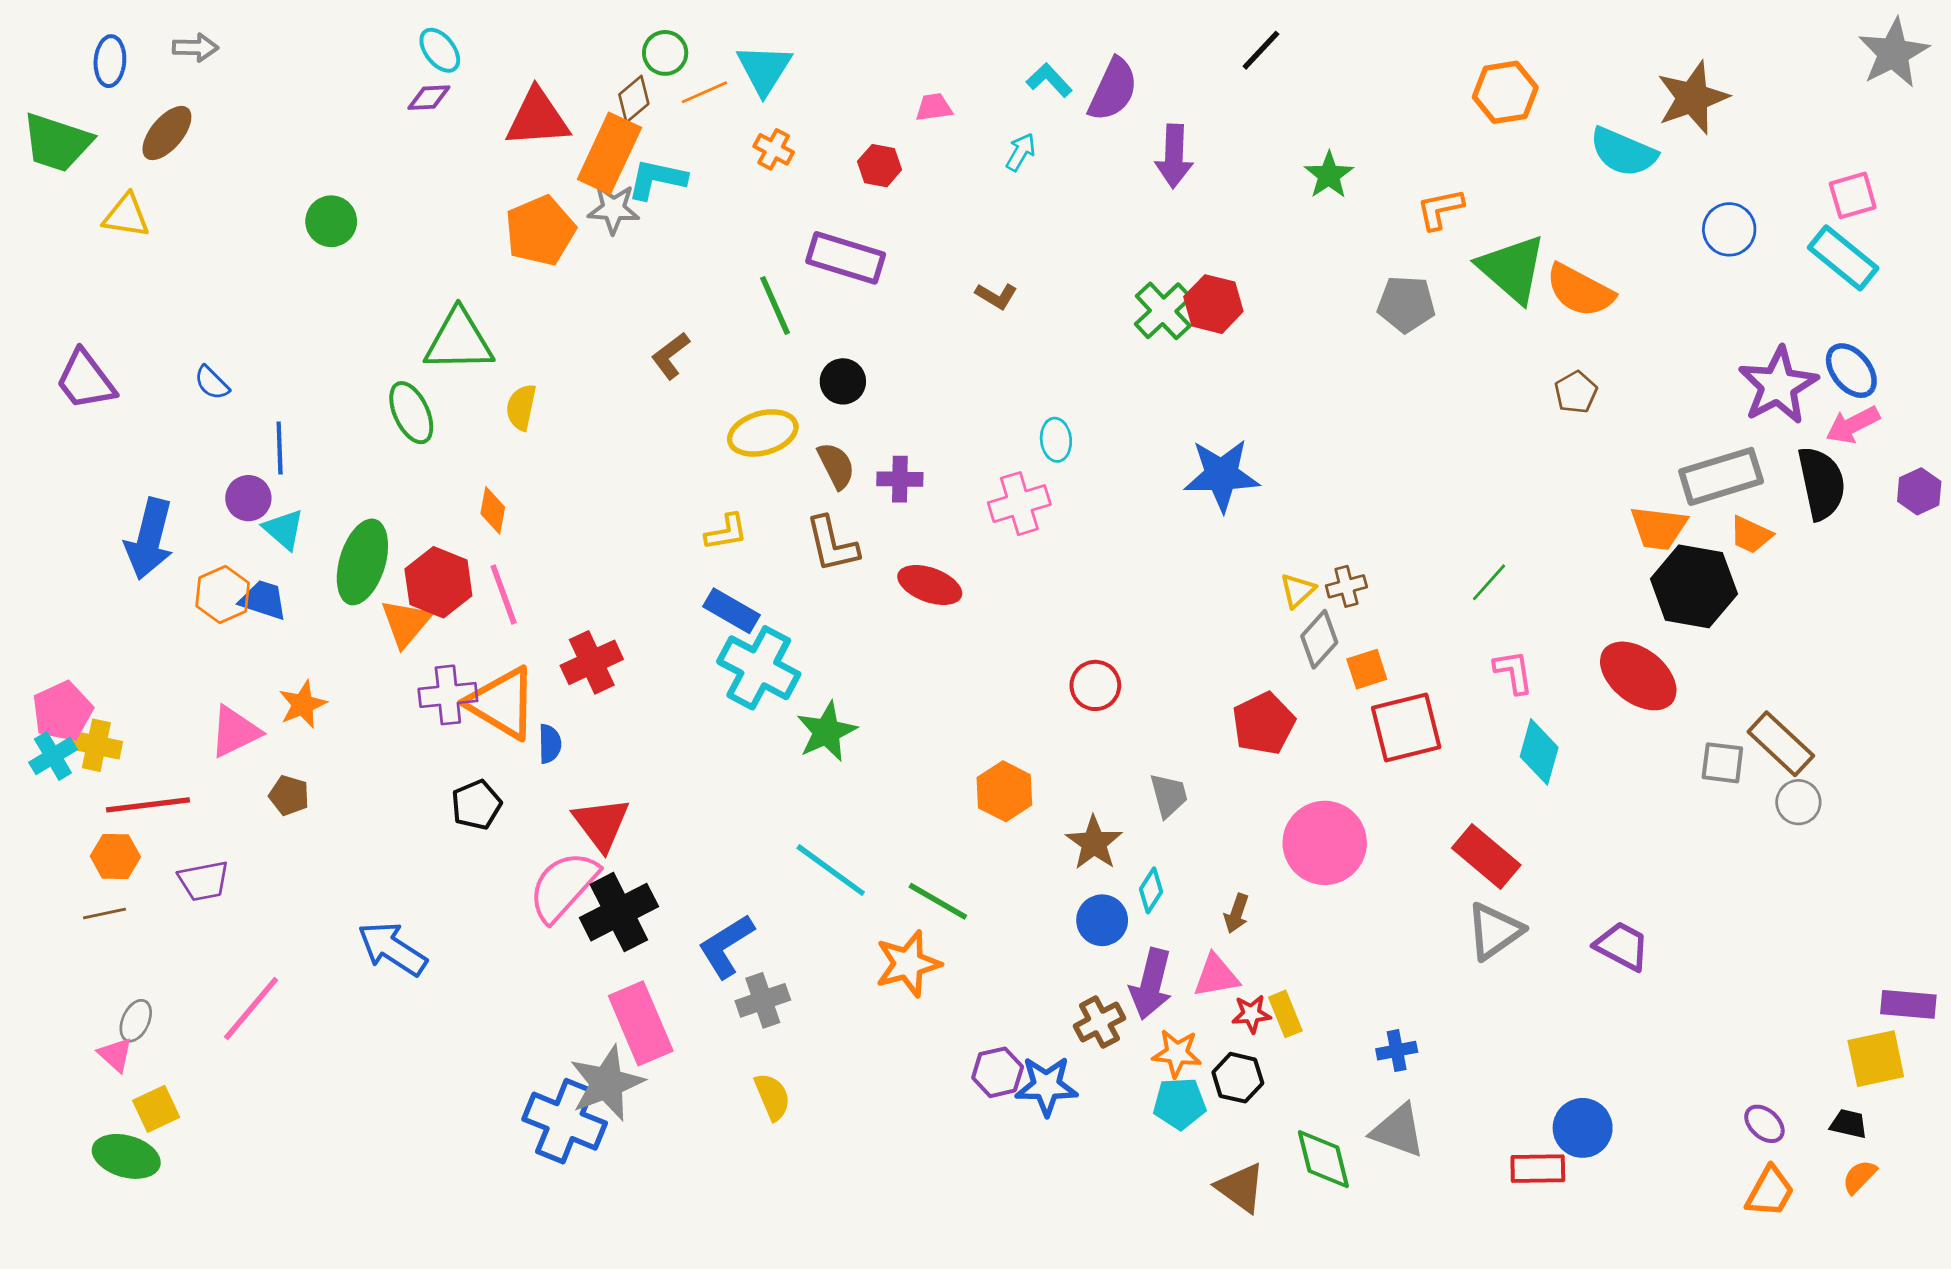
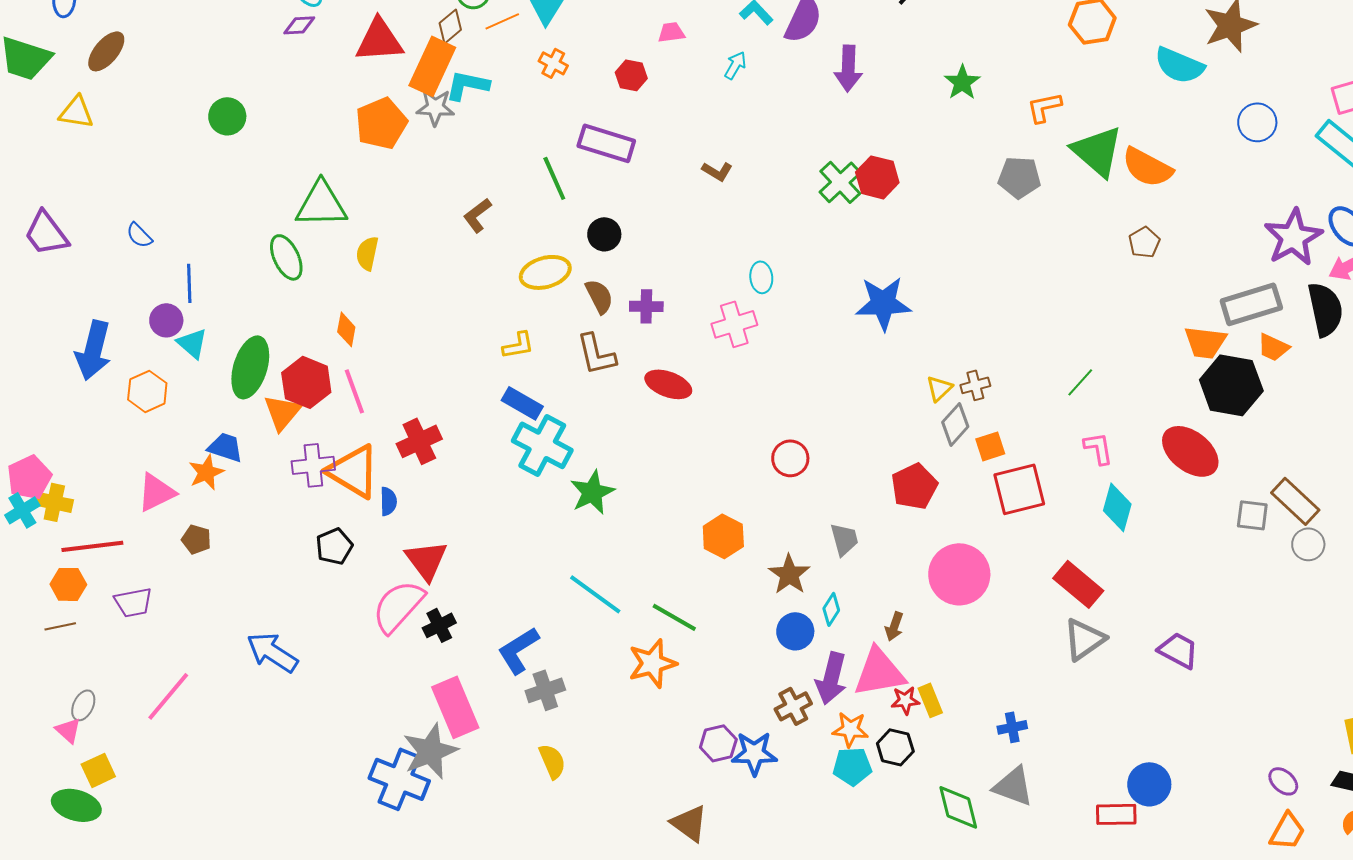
blue trapezoid: (263, 600) -> (225, 447), moved
black cross: (619, 912) -> (439, 625), size x0.6
pink triangle: (1216, 976) -> (879, 672), size x1.5
brown triangle: (1241, 1188) -> (689, 823), moved

